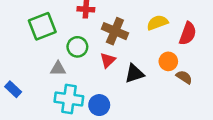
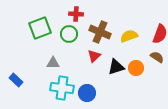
yellow semicircle: (157, 23) -> (129, 36), moved
green circle: (77, 47) -> (69, 34), moved
orange circle: (168, 61) -> (136, 68), moved
brown semicircle: (184, 77) -> (157, 57), moved

